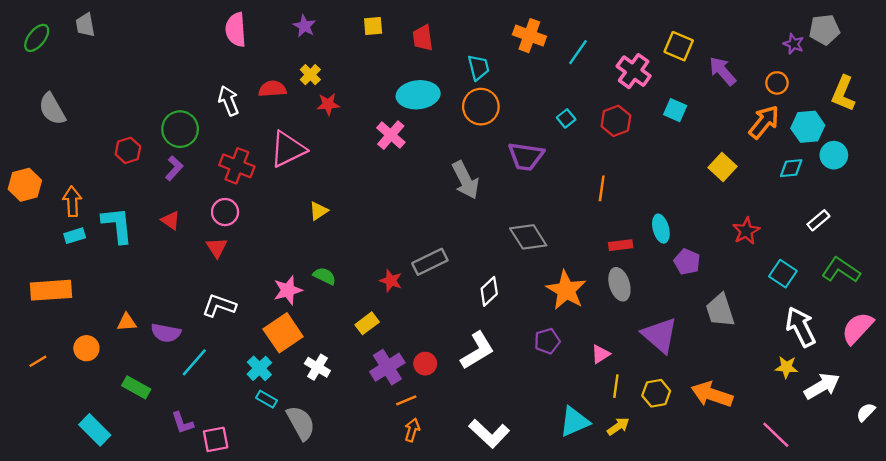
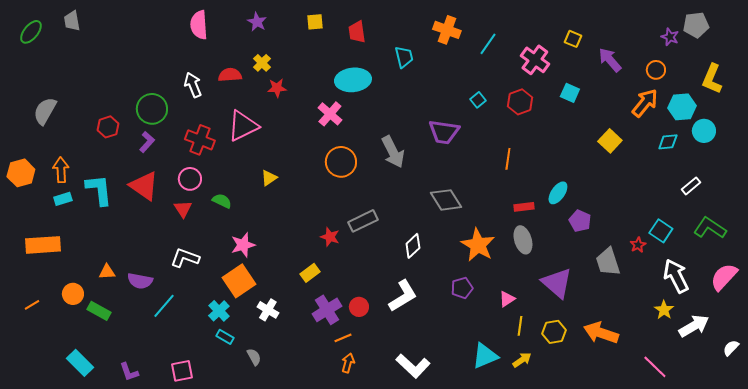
yellow square: (679, 46) -> (573, 39), size x0.7
orange circle: (481, 107) -> (341, 162), moved
gray semicircle: (52, 109) -> (45, 111), moved, turned 60
orange hexagon: (25, 185) -> (21, 173), moved
red triangle: (171, 220) -> (144, 186), size x1.8
cyan ellipse: (661, 229) -> (558, 193), turned 50
red star: (746, 231) -> (638, 245), moved, size x0.7
green semicircle: (325, 276) -> (222, 201), moved
yellow star: (786, 367) -> (664, 310), turned 30
green rectangle: (136, 387) -> (99, 311), moved
purple L-shape: (182, 423) -> (129, 372), moved
gray semicircle: (301, 423) -> (254, 357), size x0.6

